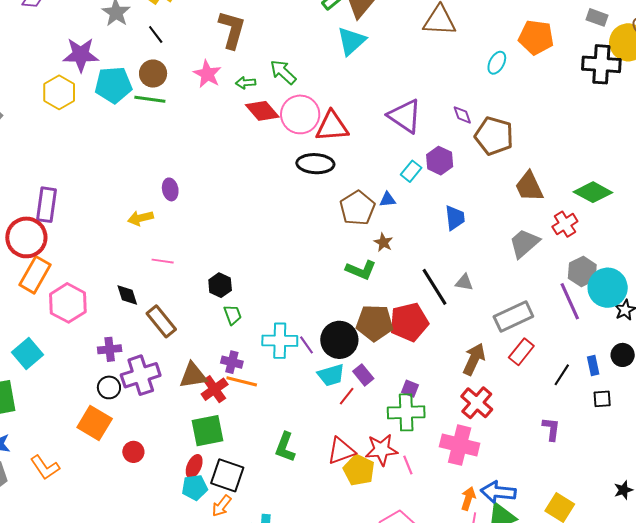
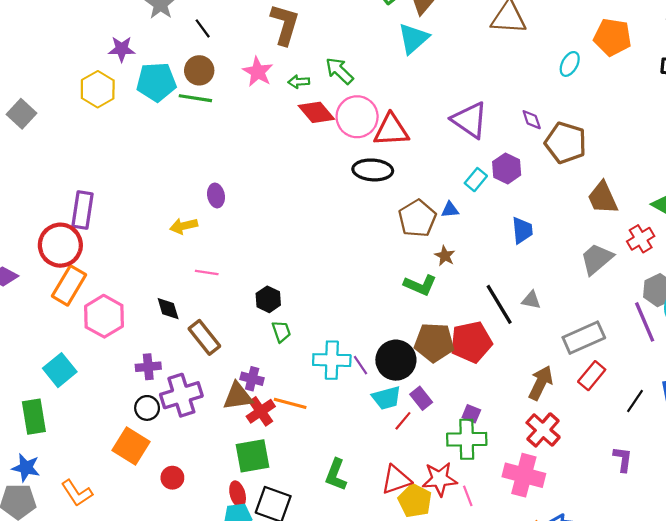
purple star: (81, 55) -> (122, 49), size x0.7
purple cross: (232, 362) -> (252, 379), moved
red ellipse: (194, 466) -> (238, 494), turned -40

